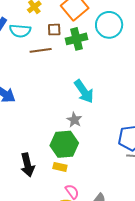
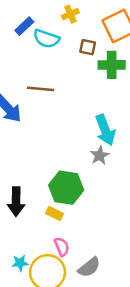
brown line: (41, 50) -> (40, 89), moved
gray star: (74, 120) -> (100, 155), moved

